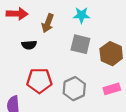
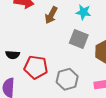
black semicircle: (29, 45) -> (13, 55), moved

